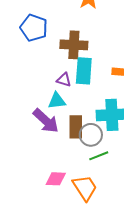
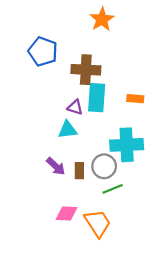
purple arrow: (46, 121) -> (56, 166), moved, size x0.7
brown rectangle: (76, 127) -> (79, 171), moved, size x0.7

